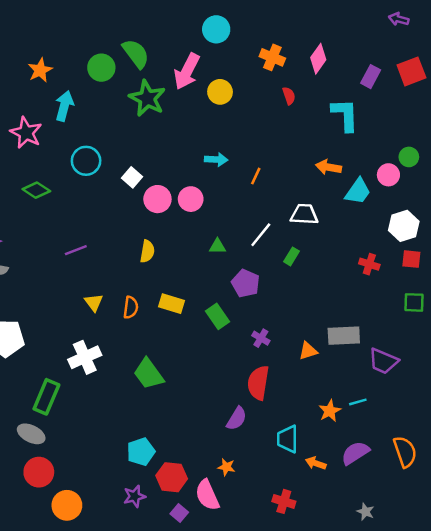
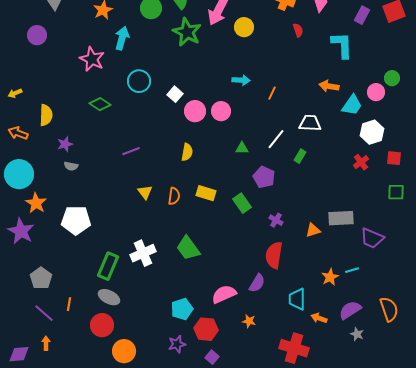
white hexagon: (404, 226) -> (372, 132), moved
red cross: (369, 264) -> (361, 162), turned 35
white cross: (85, 357) -> (143, 253), moved
gray ellipse: (31, 434) -> (109, 297), moved
pink semicircle: (207, 495) -> (224, 294), moved, turned 90
red cross: (284, 501) -> (294, 348), size x1.6
gray star: (365, 512) -> (357, 334), moved

